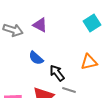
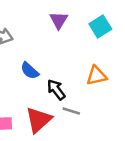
purple triangle: (40, 25) -> (59, 20), moved, turned 35

